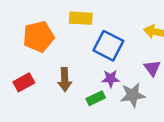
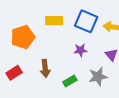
blue square: (108, 46) -> (86, 21), moved
purple star: (111, 79) -> (81, 50), moved

